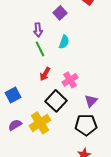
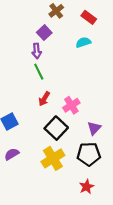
purple square: (60, 13) -> (44, 33), moved
cyan semicircle: (64, 42) -> (83, 42), moved, turned -128
yellow cross: (40, 123) -> (53, 158), moved

